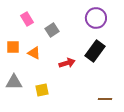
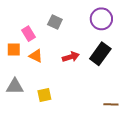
pink rectangle: (27, 19) -> (29, 34), moved
gray square: (52, 30) -> (55, 22), moved, turned -32
red arrow: (67, 63) -> (71, 57), moved

